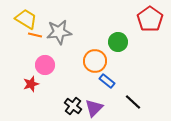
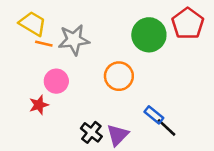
green circle: (118, 42) -> (149, 35), moved, size x1.4
blue rectangle: (107, 81) -> (154, 115), moved

